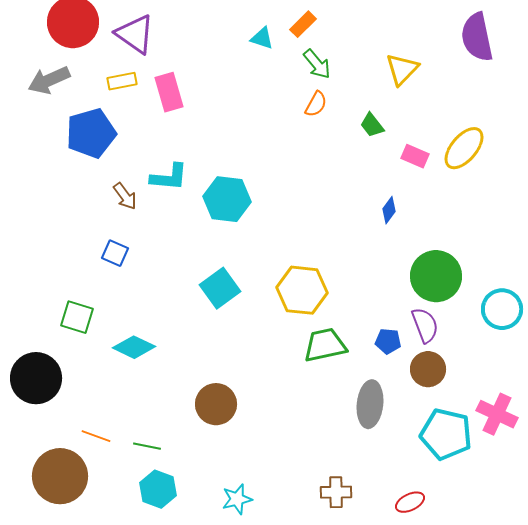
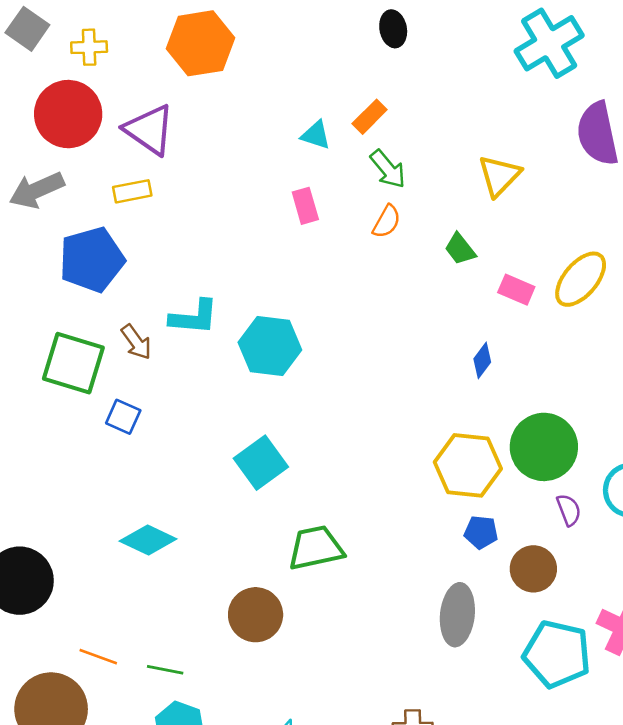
pink rectangle: (169, 92) -> (305, 206), moved, size x0.7
yellow hexagon: (302, 290) -> (468, 465), moved
green square: (77, 317) -> (73, 363), moved, size x1.4
purple semicircle: (425, 325) -> (569, 510), moved, size x0.7
green trapezoid: (325, 345) -> (316, 548), moved

